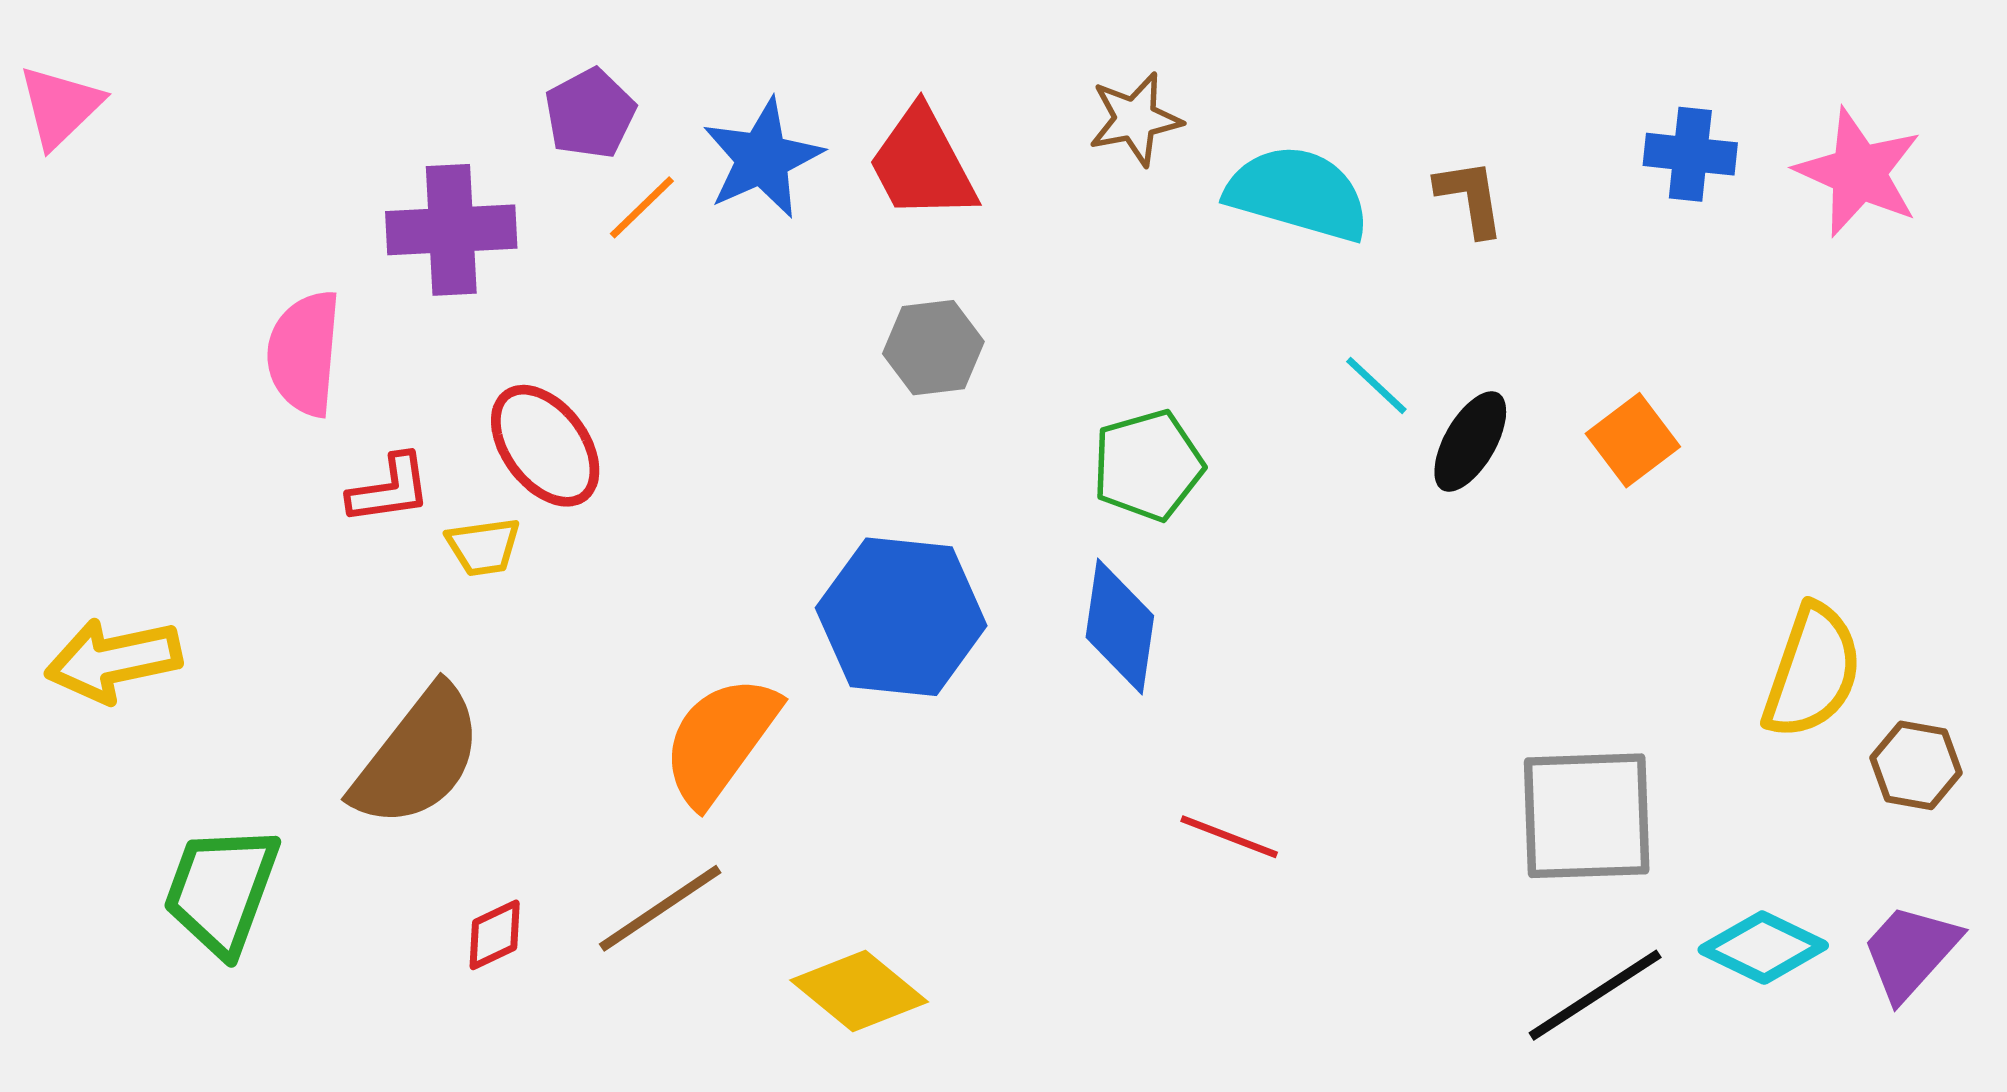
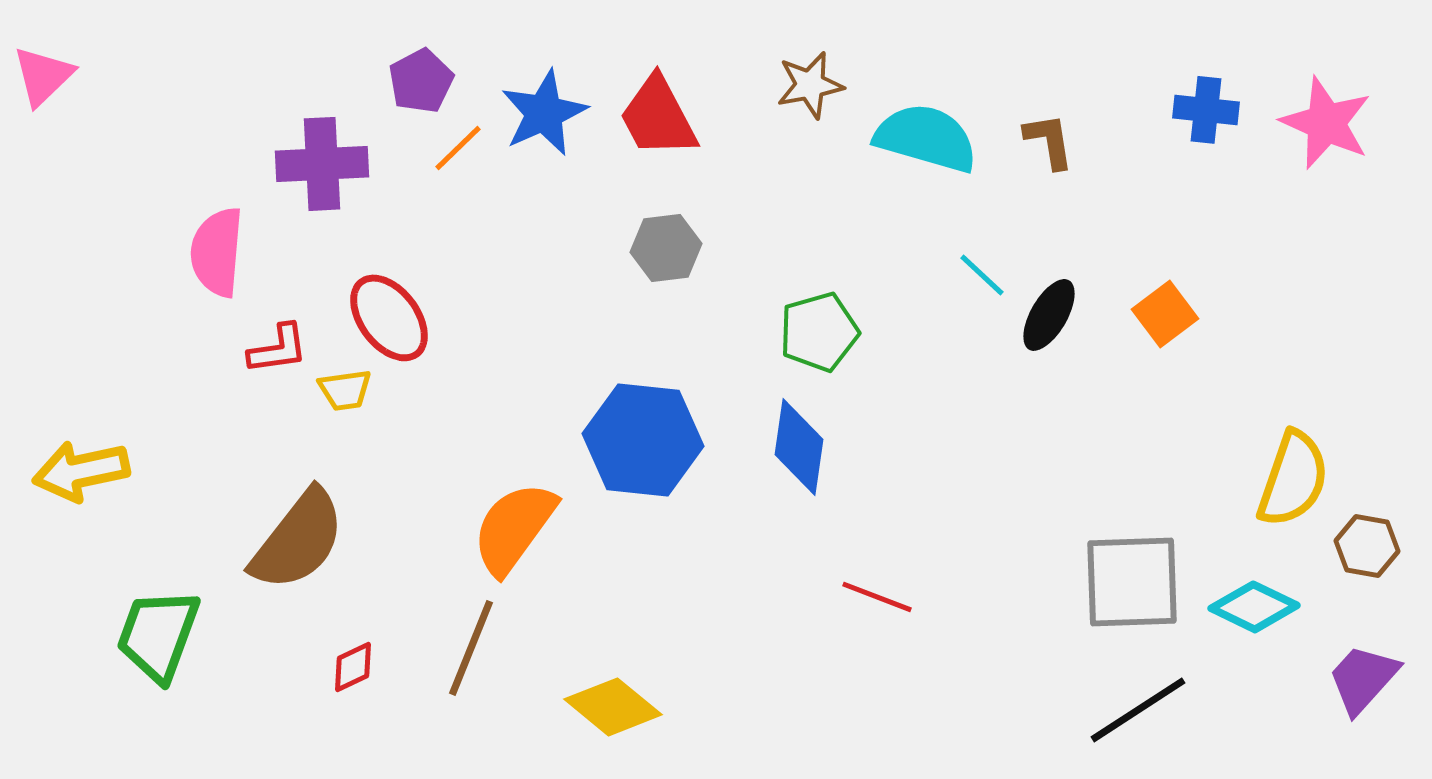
brown line: (660, 908) -> (471, 648), turned -34
cyan diamond: (1763, 948) -> (1254, 607), moved

